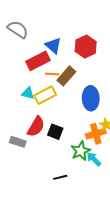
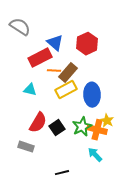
yellow rectangle: (45, 95) -> (66, 90), moved
black square: (55, 132) -> (57, 128), turned 35
orange cross: (96, 134) -> (97, 130), turned 30
gray rectangle: (18, 142) -> (26, 147), moved
green star: (81, 151) -> (82, 127), moved

